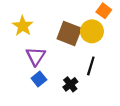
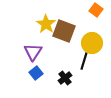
yellow star: (23, 26) -> (46, 24), moved
yellow circle: (92, 31) -> (92, 43), moved

